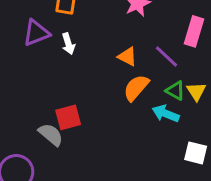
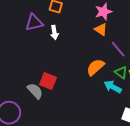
orange triangle: (127, 56) -> (101, 30), moved
red square: (68, 117) -> (48, 81), turned 30

